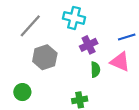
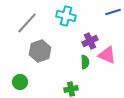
blue line: (127, 37) -> (113, 12), moved
purple cross: (89, 45) -> (90, 41), moved

